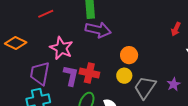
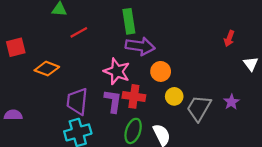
pink star: (61, 48) -> (117, 71), moved
orange circle: (129, 55) -> (161, 71), moved

